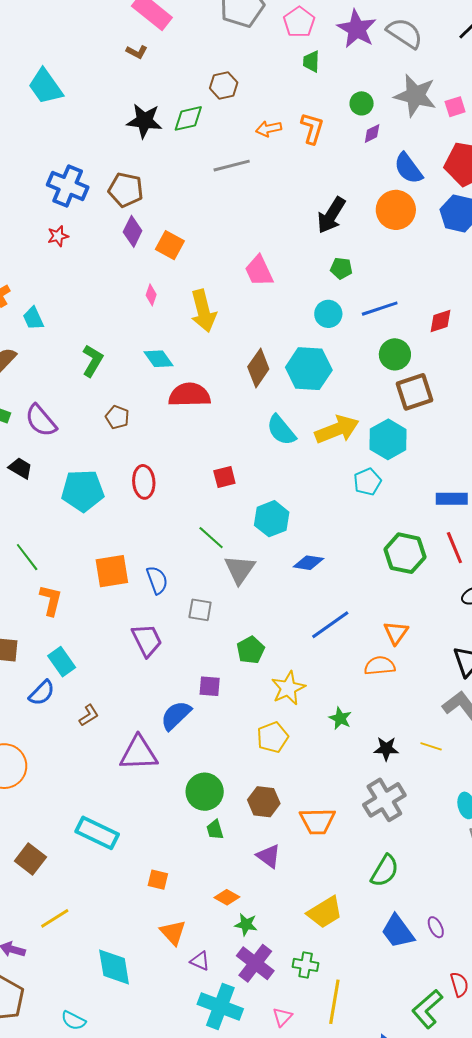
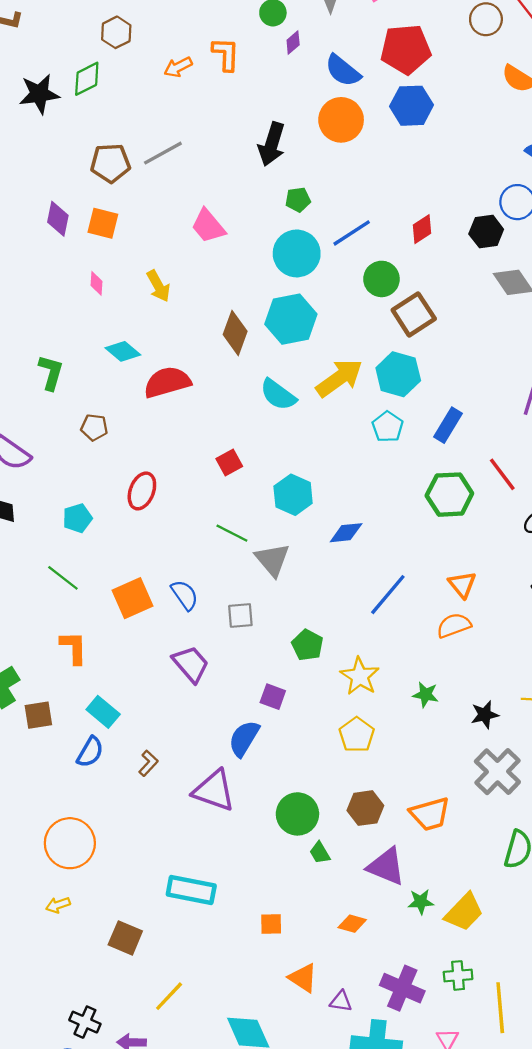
gray line: (232, 166) -> (163, 153), moved
brown pentagon: (126, 190) -> (110, 163), moved
yellow arrow: (203, 311) -> (158, 286), size x0.7
cyan circle: (328, 314) -> (297, 253), size x1.5
red ellipse: (144, 482) -> (142, 491), turned 40
cyan pentagon: (83, 491) -> (77, 518), size x0.6
blue rectangle: (452, 499) -> (448, 425), moved, turned -44
green line: (27, 557) -> (63, 578), moved
purple square: (210, 686) -> (273, 697), turned 30
purple triangle: (139, 753) -> (214, 791), turned 36
purple triangle: (269, 856) -> (386, 866), size x1.4
green star: (246, 924) -> (421, 902), moved

